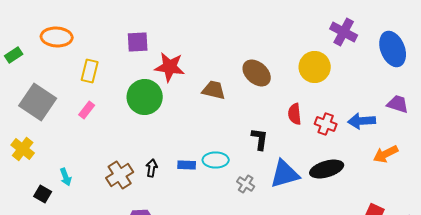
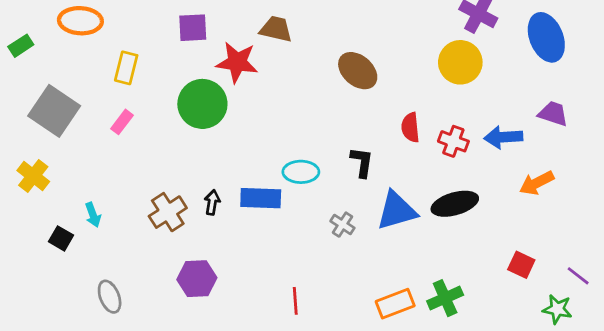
yellow circle: (315, 67) -> (460, 62), moved
brown trapezoid: (214, 90) -> (276, 29), moved
cyan ellipse: (216, 160) -> (301, 172), moved
blue rectangle: (187, 165) -> (261, 198), size x1.6

